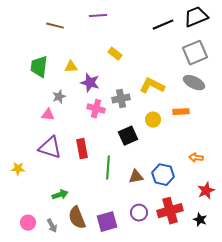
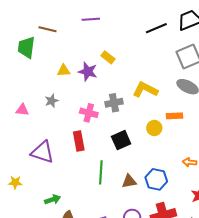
green trapezoid: (39, 67) -> (26, 47), moved
purple star: (90, 83) -> (88, 72), moved
pink triangle: (48, 115) -> (22, 110), moved
yellow circle: (153, 120) -> (154, 128), moved
red rectangle: (82, 149) -> (79, 141), moved
yellow star: (18, 169) -> (15, 182), moved

